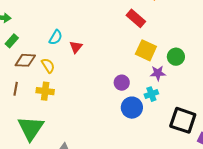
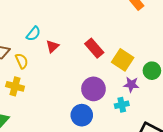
red rectangle: (136, 18) -> (94, 48), moved
purple circle: (122, 83) -> (93, 89), size x1.5
blue circle: (132, 108) -> (82, 115), moved

